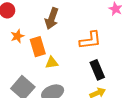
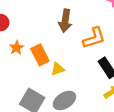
brown arrow: (52, 19) -> (65, 21), moved

